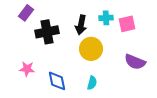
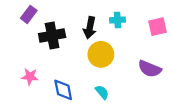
pink square: (127, 24) -> (157, 27), moved
cyan semicircle: (92, 83) -> (102, 92), turned -56

